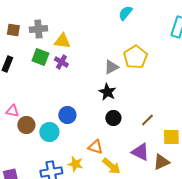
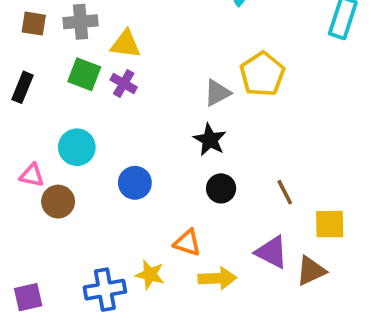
brown line: (147, 120) -> (285, 192), turned -72
cyan circle: (49, 132) -> (77, 147), moved
yellow arrow: (111, 166) -> (217, 278), turned -42

